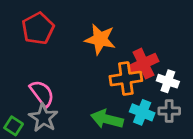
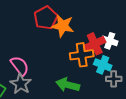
red pentagon: (38, 28) -> (46, 18), moved
white cross: (168, 81) -> (110, 41), moved
cyan cross: (142, 112) -> (103, 65), moved

